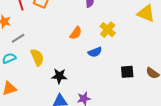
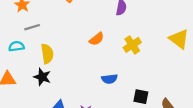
blue semicircle: (95, 52) -> (109, 79), moved
black star: (59, 76) -> (42, 77), moved

